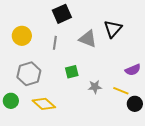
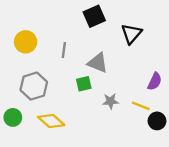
black square: (62, 14) -> (94, 16), moved
gray triangle: (88, 39) -> (98, 63), moved
purple semicircle: (133, 70) -> (155, 81), turned -42

